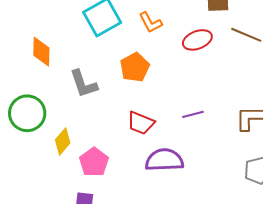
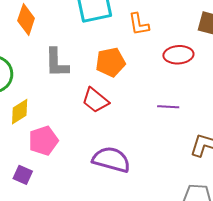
purple line: (193, 114) -> (168, 107), moved
red trapezoid: (141, 123) -> (95, 100), moved

